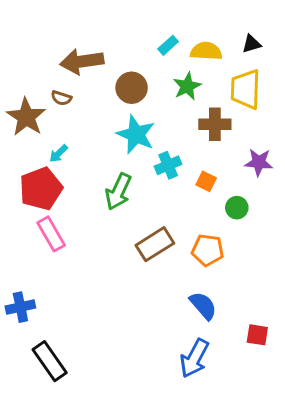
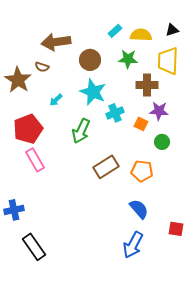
green star: (187, 86) -> (128, 59), turned 30
cyan arrow: (58, 154) -> (56, 100), moved
purple star: (259, 162) -> (159, 111), moved

